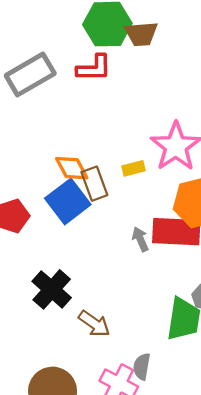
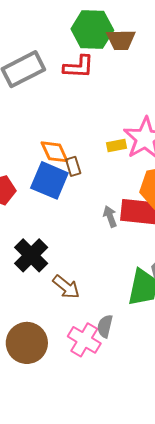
yellow rectangle: (134, 168) -> (116, 146), moved
brown rectangle: (94, 184) -> (73, 166), size x0.7
blue square: (68, 201) -> (49, 180), turned -33

